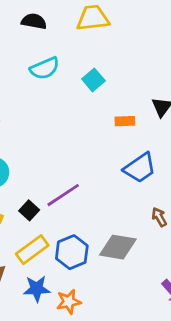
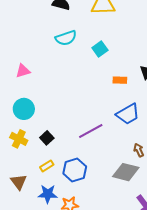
purple line: (63, 195) -> (91, 131), moved
gray diamond: (118, 247) -> (126, 172), moved
yellow rectangle: (32, 250) -> (47, 166), size x0.6

